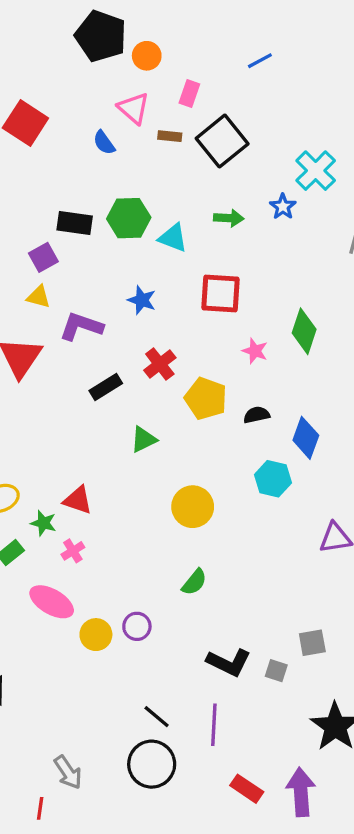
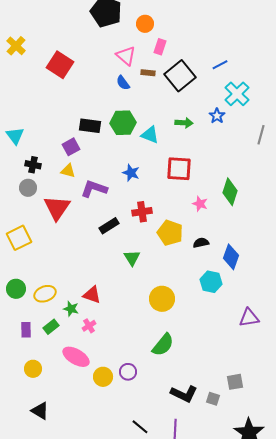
orange circle: (147, 56) -> (145, 24), moved
blue line: (260, 61) -> (220, 65), moved
blue semicircle: (104, 143) -> (123, 83), moved
red cross: (160, 364) -> (142, 212), turned 30
green triangle: (143, 439) -> (132, 258), turned -36
green semicircle: (194, 582) -> (163, 345), size x1.4

